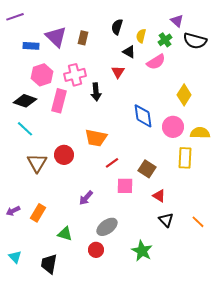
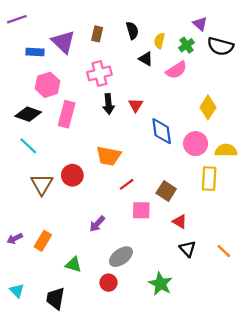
black semicircle: (117, 27) -> (132, 31), turned 147
brown rectangle: (83, 38) -> (97, 34), moved
red triangle: (118, 72) -> (136, 105), moved
pink cross: (75, 75) -> (99, 73), moved

